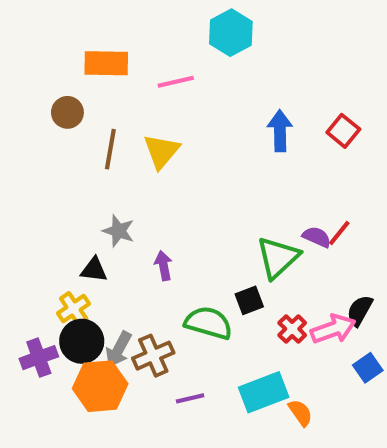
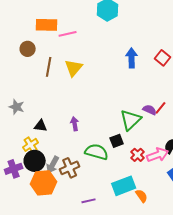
pink line: (176, 82) -> (68, 34), moved
gray star: (119, 231) -> (17, 107), moved
purple line: (190, 398) -> (89, 201), moved

